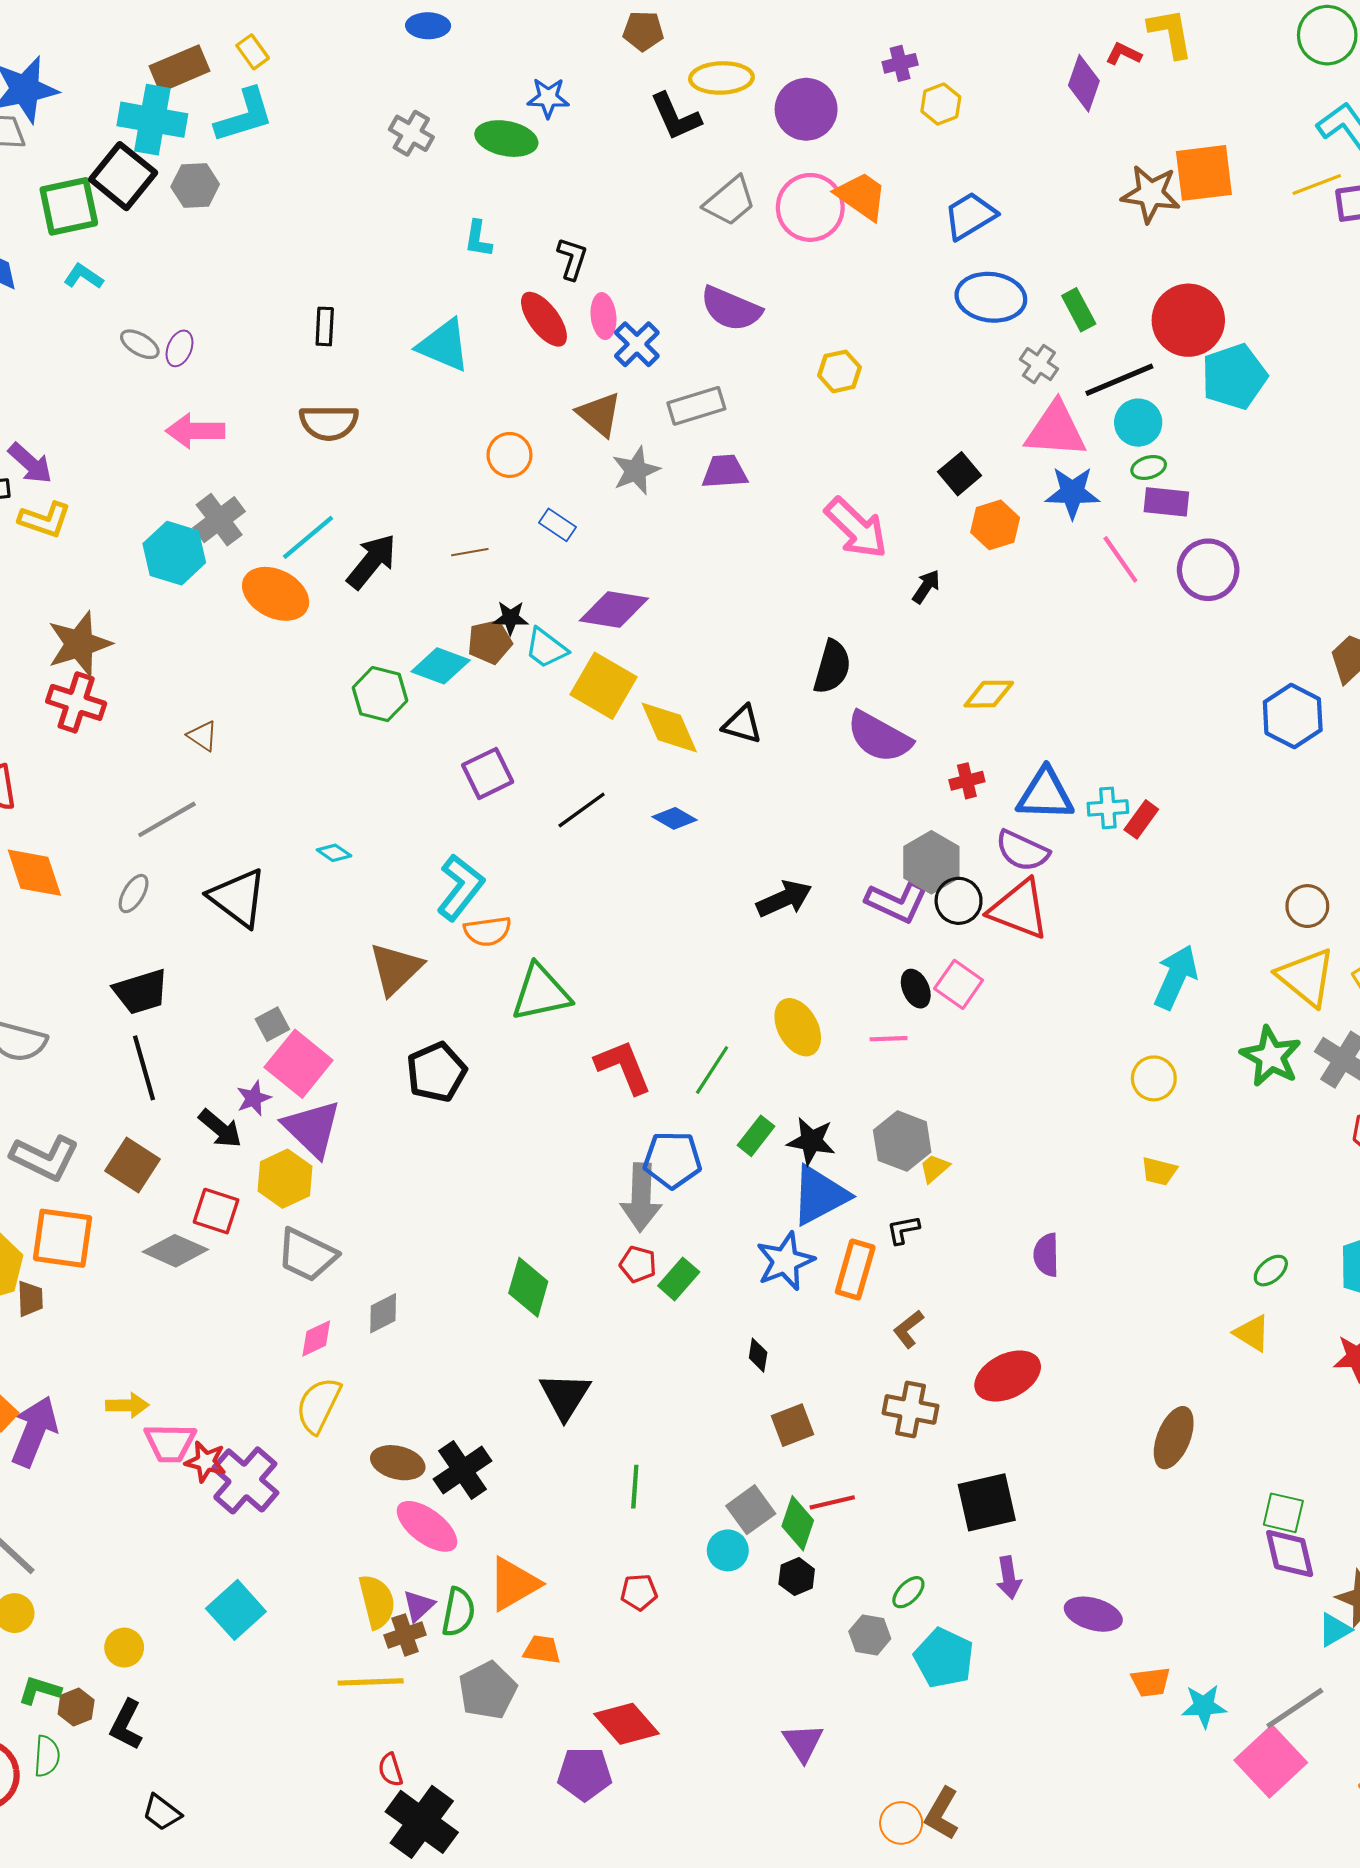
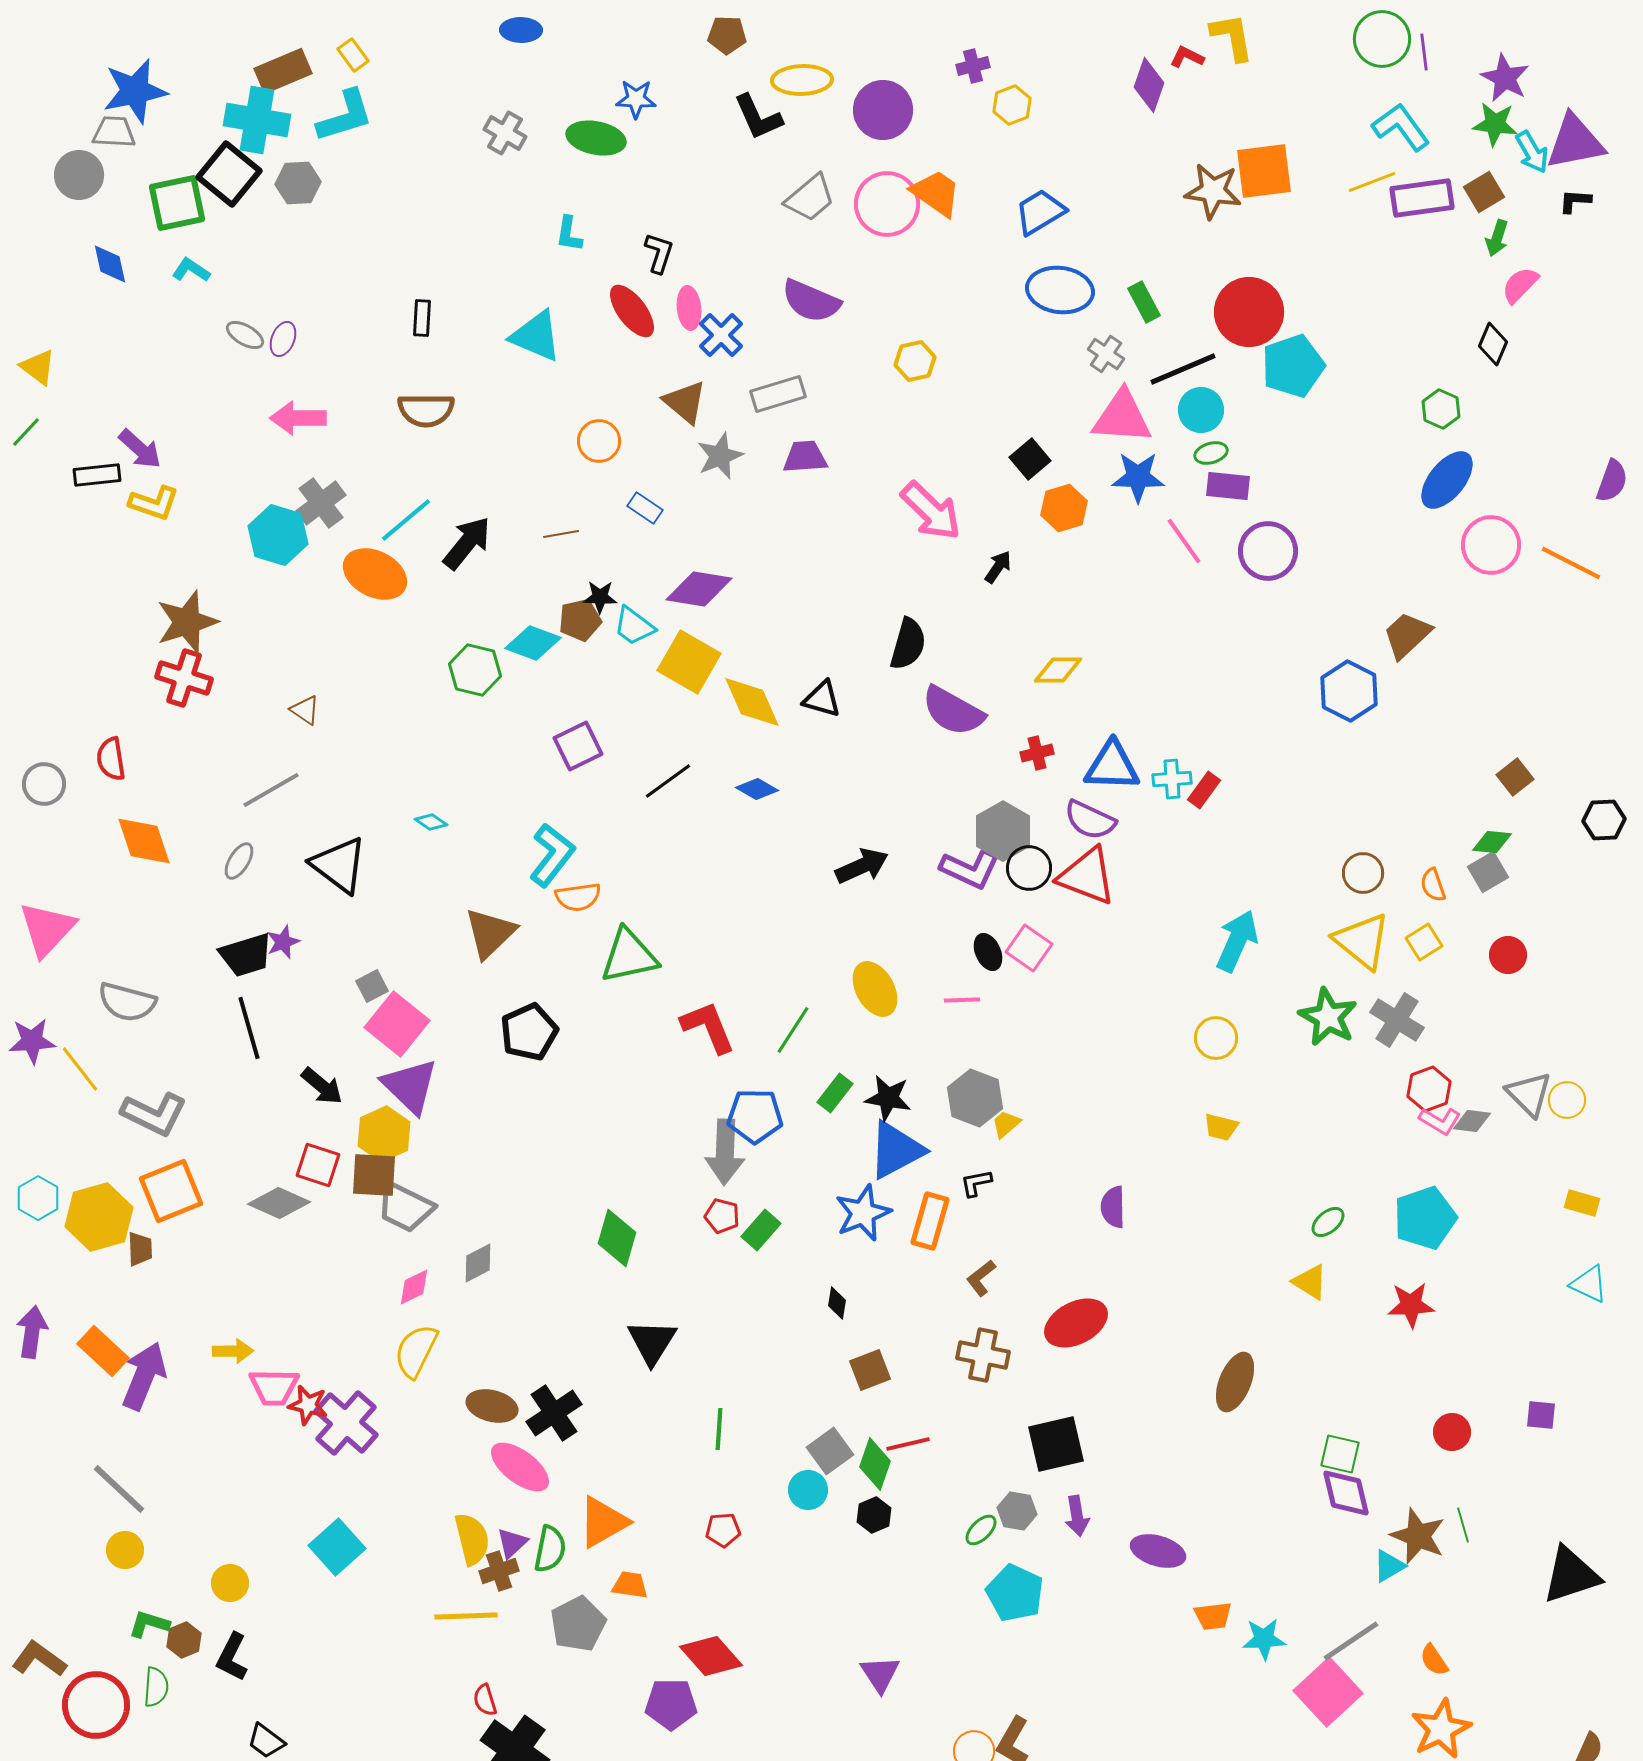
purple star: (254, 1098) -> (283, 942), moved
brown square: (133, 1165) -> (374, 1175), moved, turned -30
orange square: (63, 1238) -> (171, 1191), turned -30
gray hexagon: (870, 1635) -> (1017, 1511), moved

